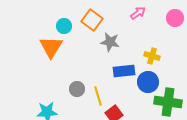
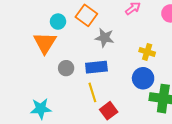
blue rectangle: (124, 71) -> (96, 67), moved
gray circle: (77, 89) -> (66, 68), moved

